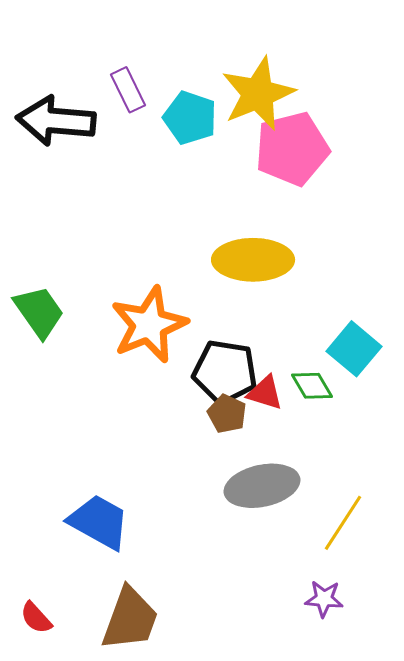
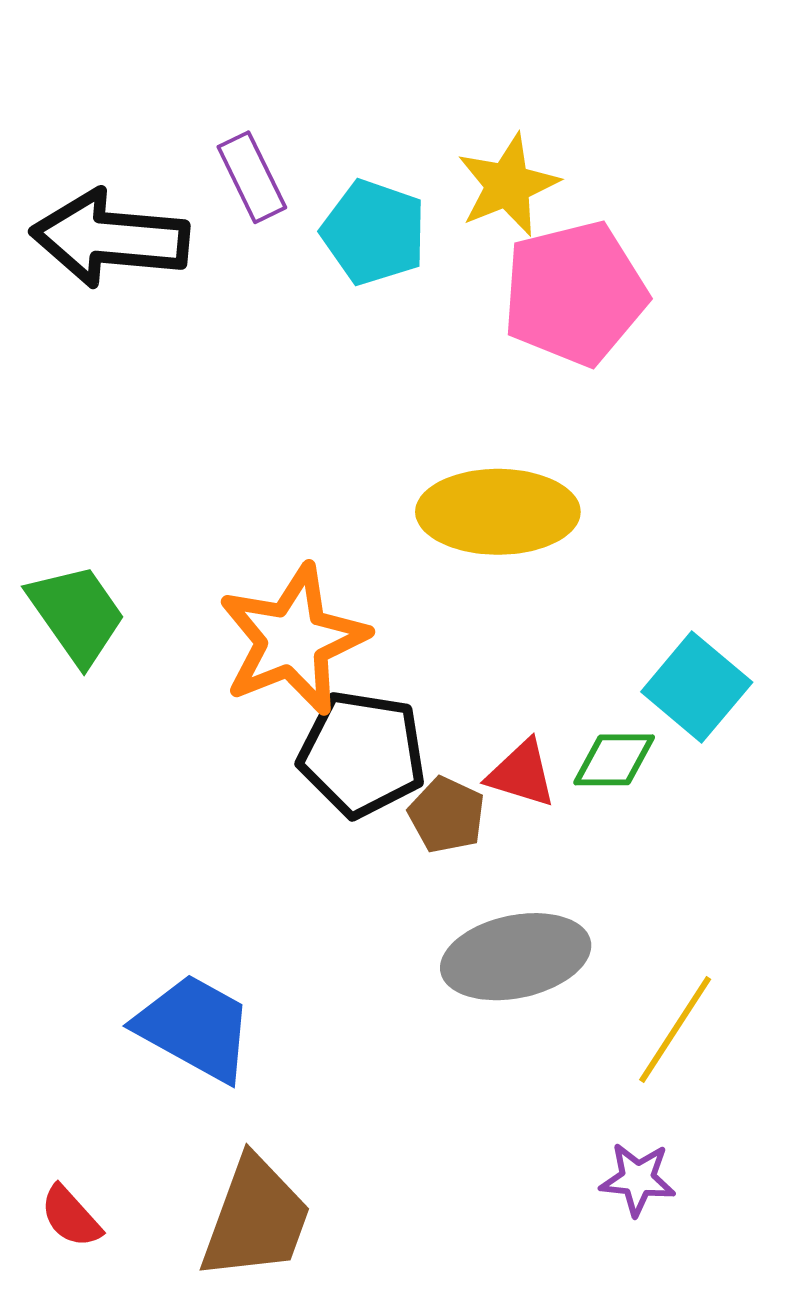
yellow star: (258, 94) -> (508, 185), size x0.7
black pentagon: (225, 372) -> (362, 754), moved
green diamond: (312, 386) -> (614, 760), turned -60

